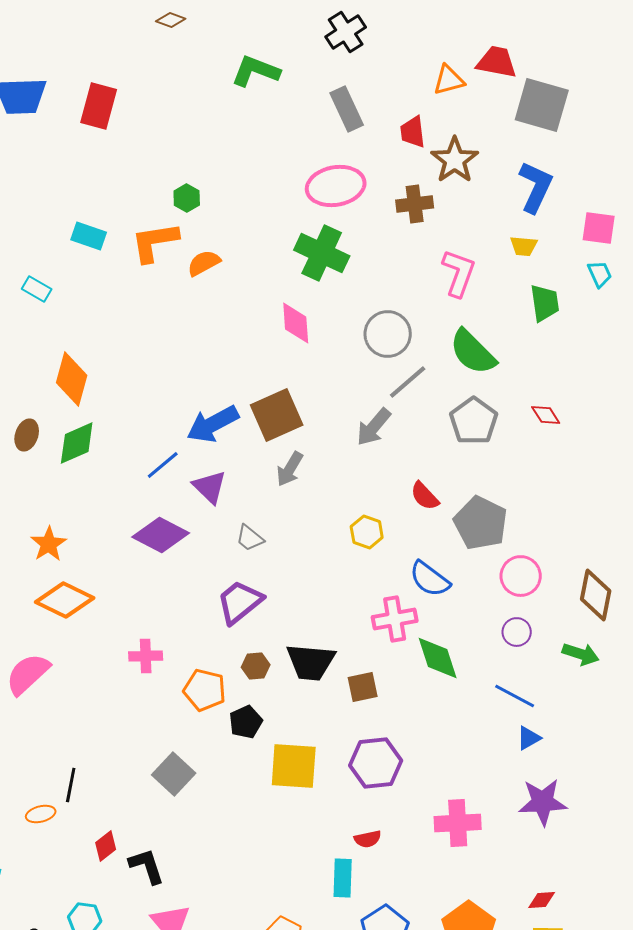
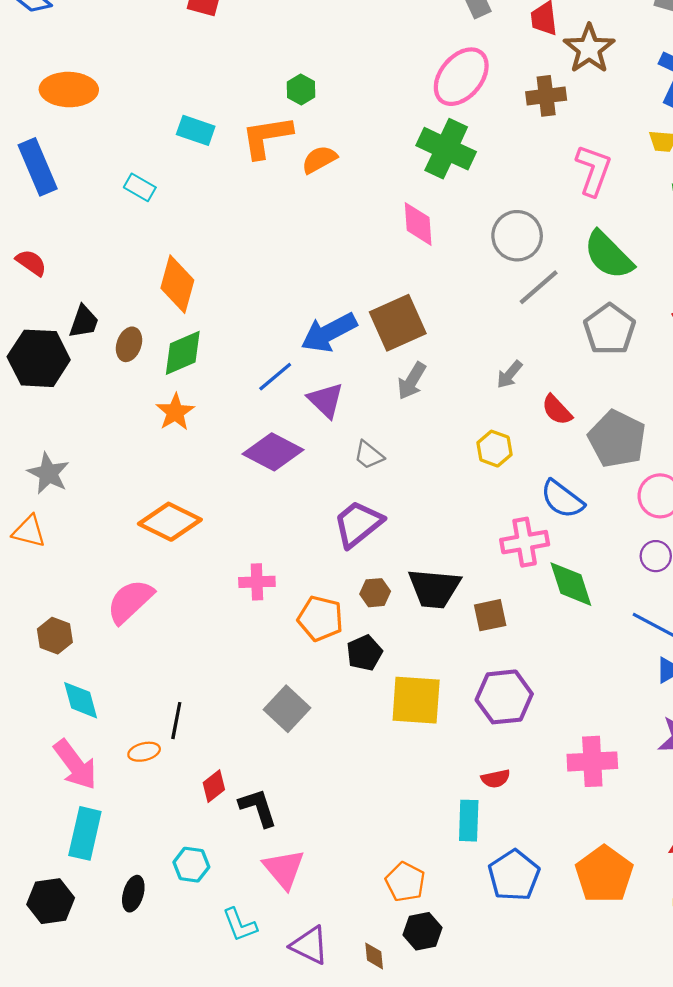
pink ellipse: (336, 186) -> (461, 77), turned -40
gray arrow: (374, 427) -> (510, 374), moved, size x0.7
orange star: (49, 544) -> (175, 412), moved

